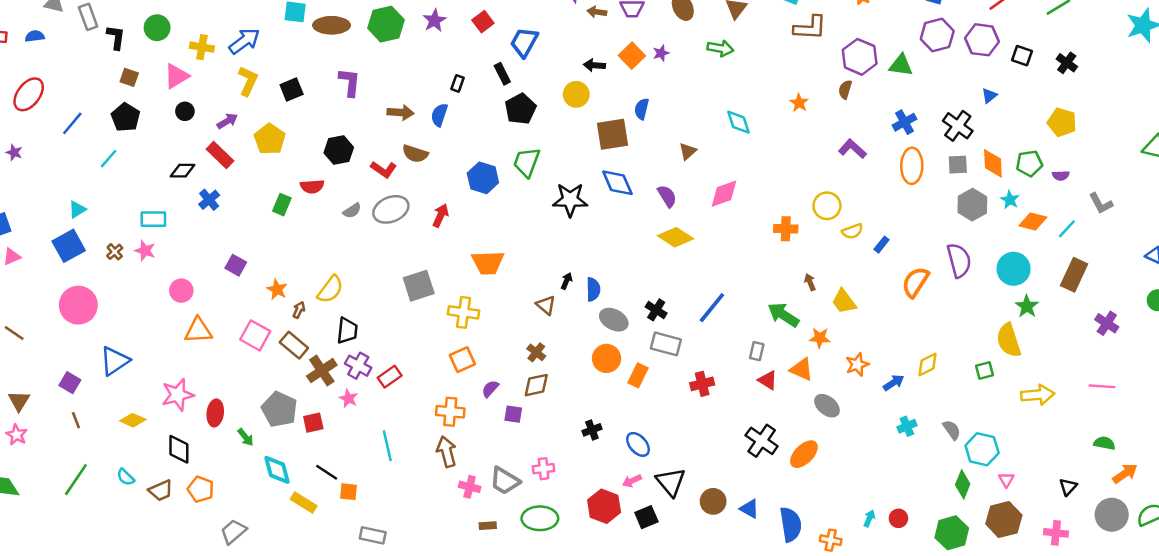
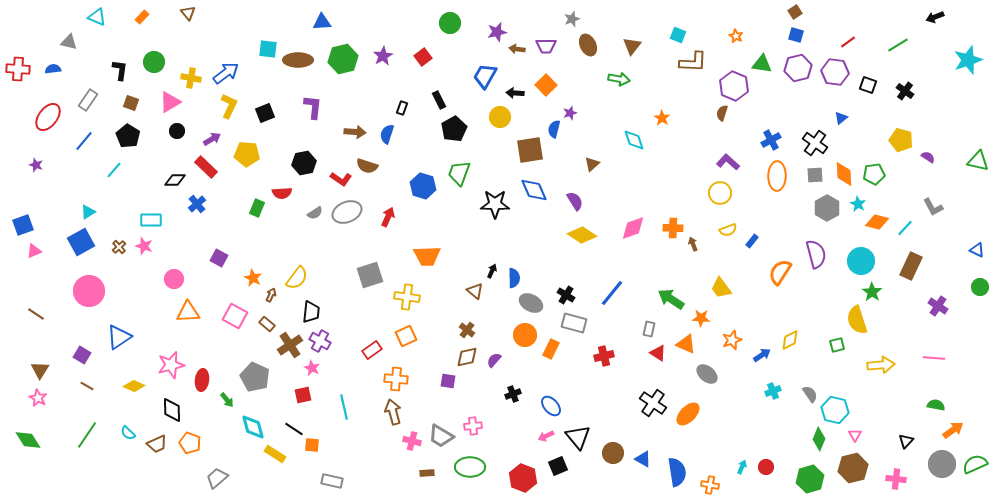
gray rectangle: (88, 17) -> (88, 100), moved, turned 55
blue trapezoid: (524, 42) -> (485, 76), moved
purple star: (661, 53) -> (570, 113), moved
green triangle: (901, 65) -> (762, 64), moved
orange star: (799, 103) -> (662, 118), moved
yellow pentagon: (270, 139) -> (247, 154), turned -30
purple semicircle: (1061, 176) -> (928, 157), moved, turned -144
pink diamond: (724, 194) -> (633, 228), moved
yellow circle: (827, 206) -> (720, 193), moved
brown arrow: (810, 282) -> (693, 244), moved
brown rectangle: (294, 345) -> (267, 324), size x0.7
red rectangle: (390, 377) -> (372, 350), moved
purple semicircle: (490, 389) -> (494, 360), moved
brown line: (76, 420) -> (87, 386), turned -40
red square: (313, 423) -> (303, 395), moved
red hexagon: (604, 506) -> (523, 478), moved

